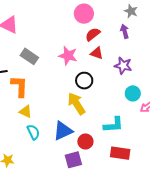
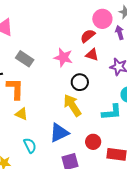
pink circle: (84, 14) -> (102, 19), moved
cyan L-shape: (114, 125) -> (112, 112), moved
cyan semicircle: (33, 132) -> (30, 146), moved
red circle: (85, 142) -> (93, 142), moved

